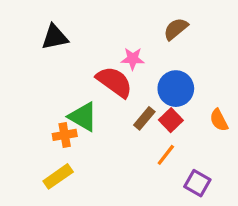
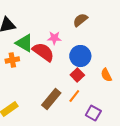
green triangle: (83, 117) -> (24, 43), moved
brown rectangle: (144, 118) -> (51, 99), moved, size x1.5
orange cross: (65, 135) -> (12, 60), moved

